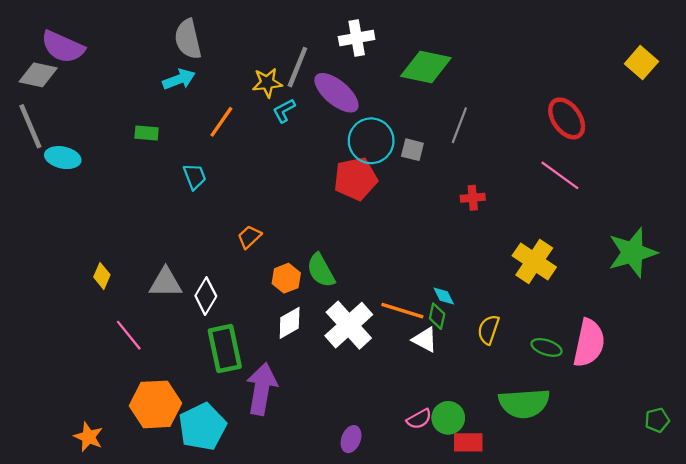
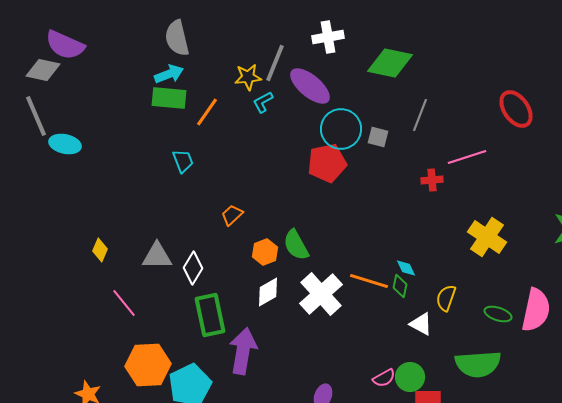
green rectangle: (147, 133) -> (169, 98), moved, size x1.6
pink line: (560, 175) -> (467, 157), moved, turned -54
white triangle: (425, 340) -> (421, 324), moved

